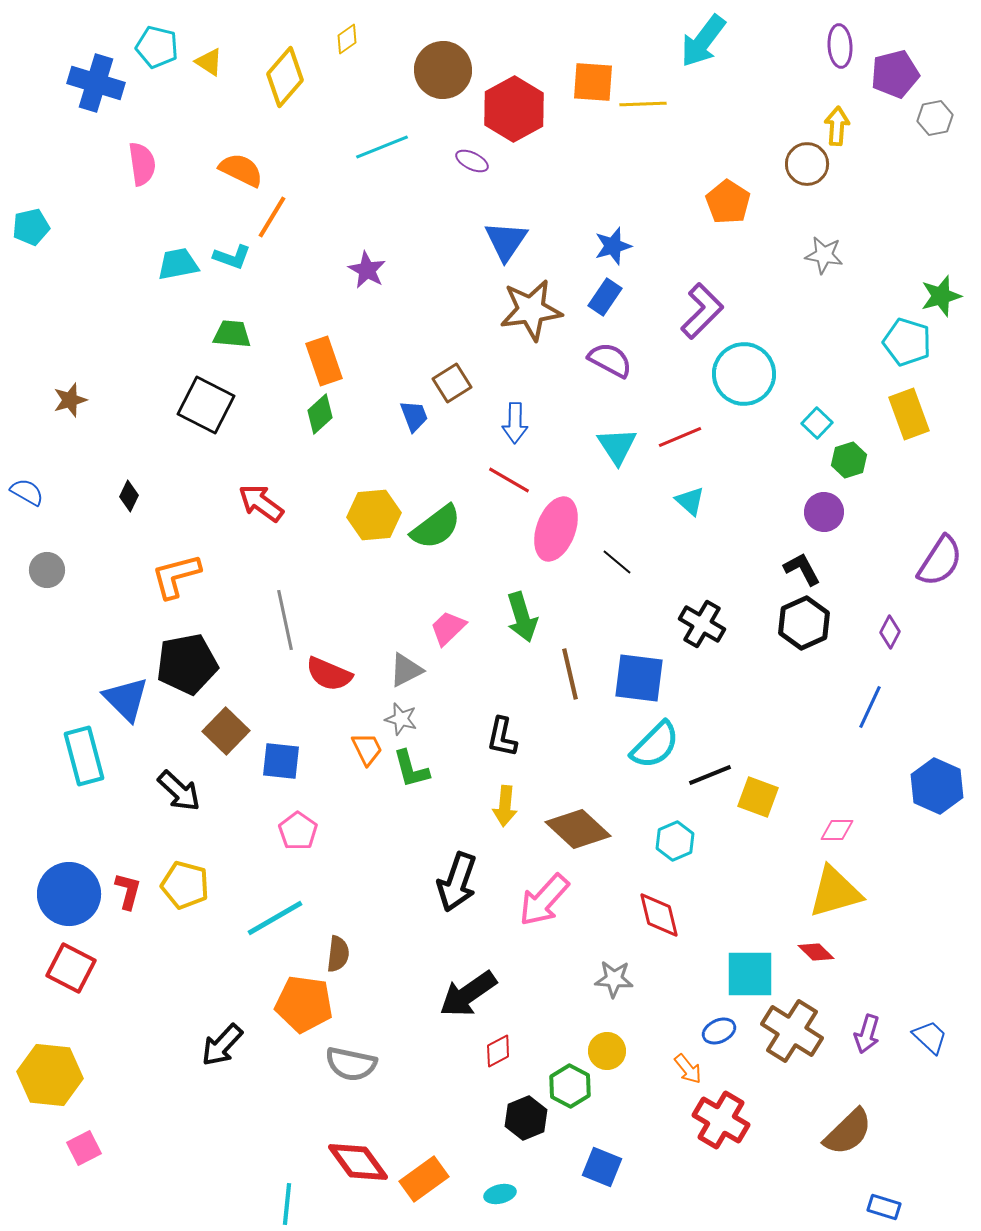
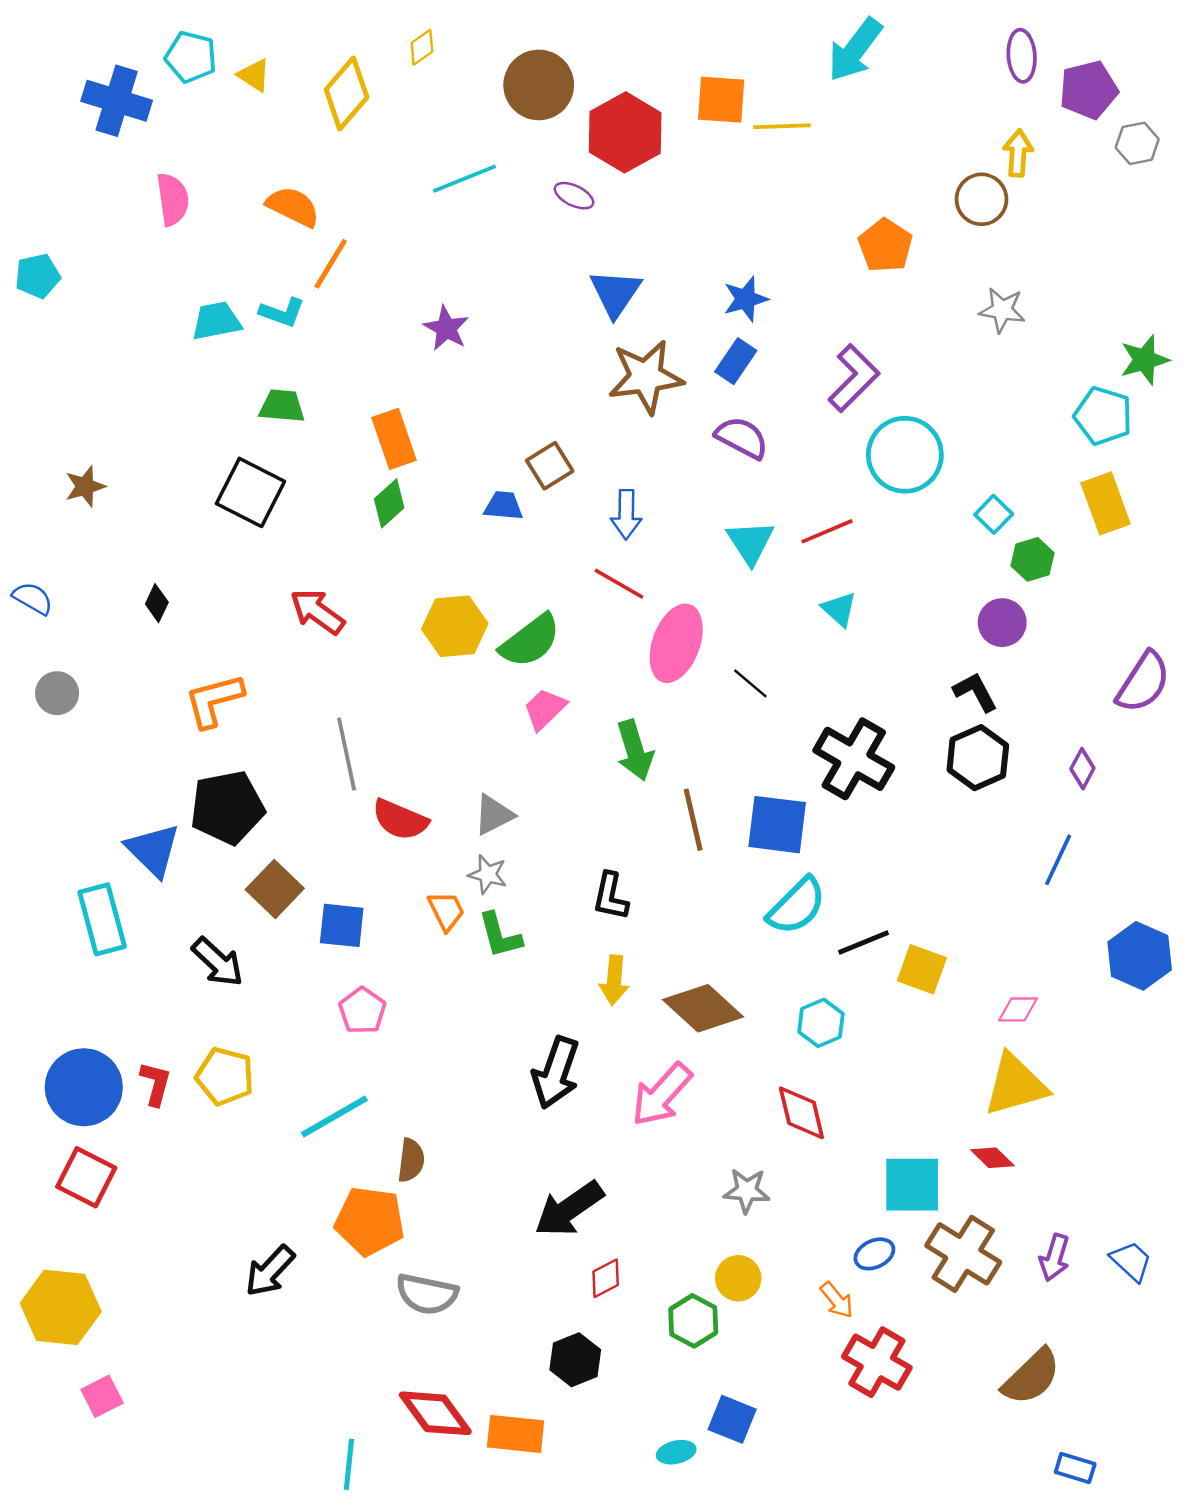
blue trapezoid: (414, 416) -> (503, 506), turned -64
black cross: (702, 624) -> (854, 759), size x1.4
pink trapezoid: (448, 628) -> (545, 709), moved
black hexagon: (526, 1118) -> (575, 1360), moved
orange rectangle: (424, 1179) -> (516, 1434), turned 42
cyan ellipse: (500, 1194) -> (676, 1452), moved

